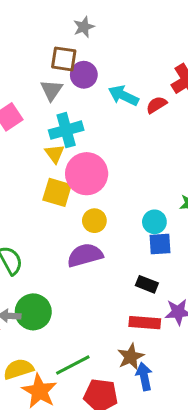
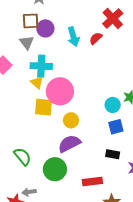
cyan arrow: (123, 96) -> (73, 37), turned -120
cyan cross: (66, 130) -> (41, 66), turned 30
cyan circle: (154, 222) -> (113, 105), moved
green circle: (33, 312) -> (55, 169), moved
red rectangle: (145, 323) -> (92, 181), moved

